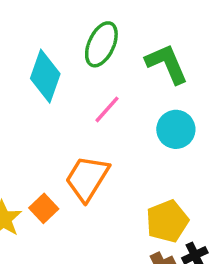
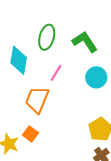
orange trapezoid: (87, 178) -> (37, 100), moved

